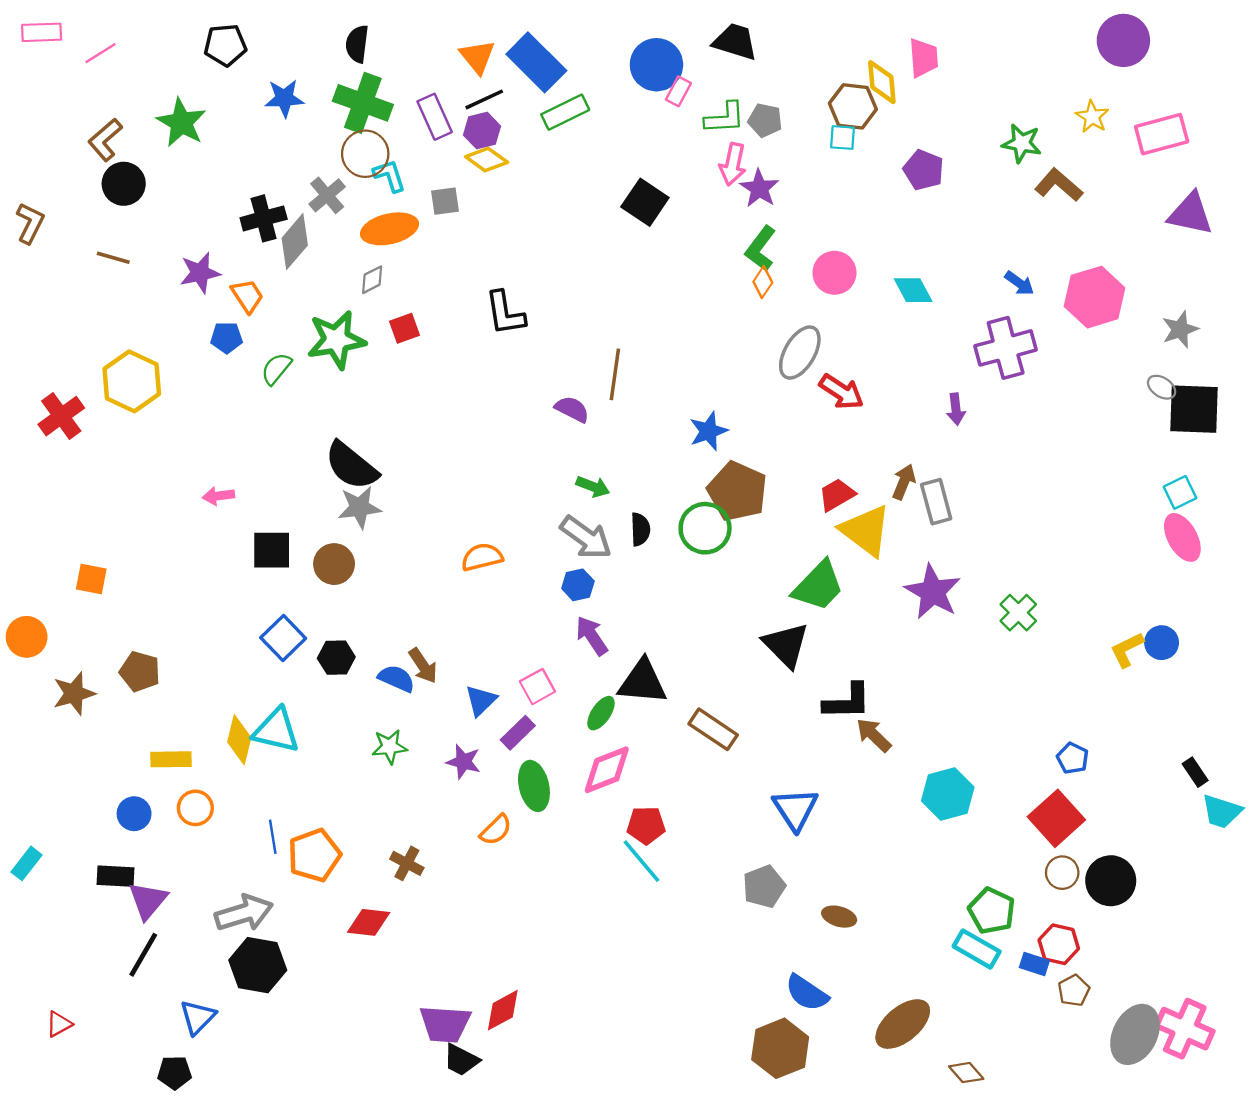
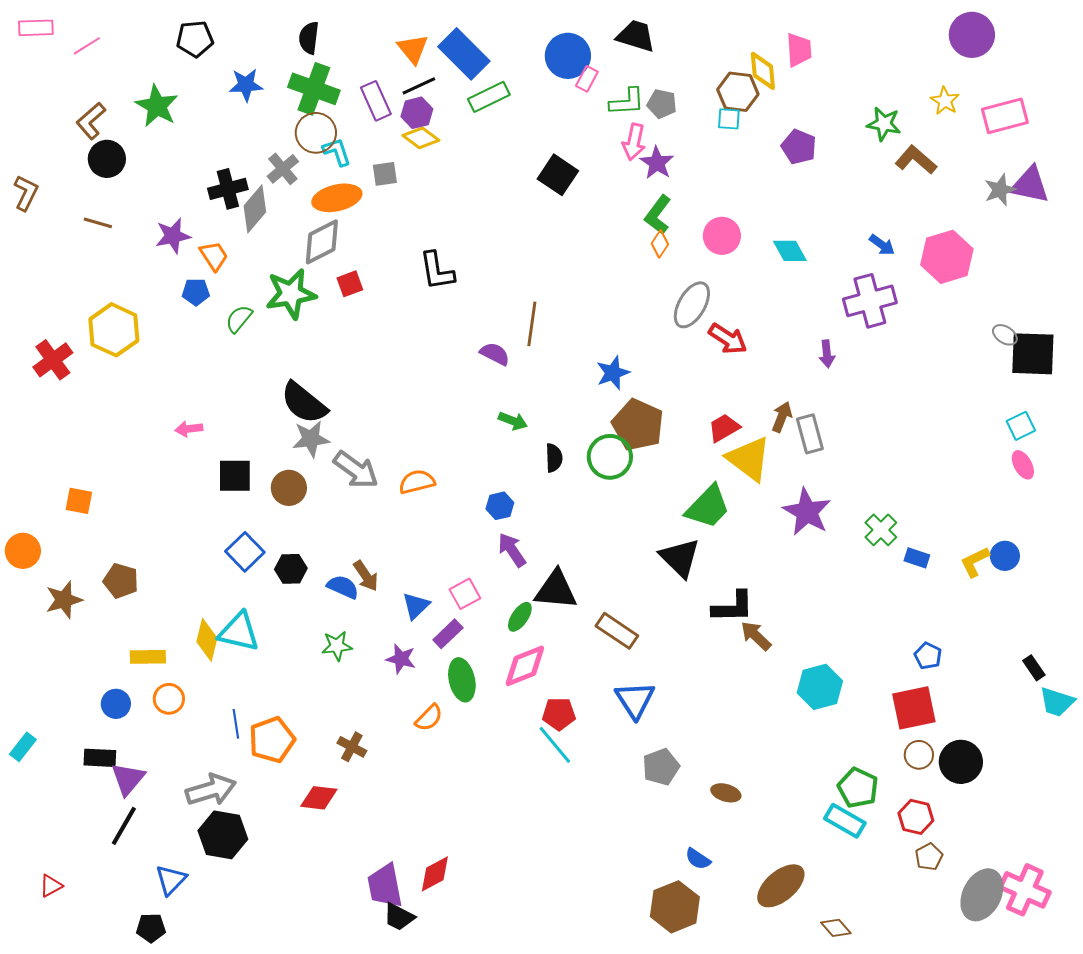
gray diamond: (372, 280) -> (322, 242), size x1.8
gray star: (1180, 329) -> (1000, 190), moved
gray arrow: (586, 537) -> (356, 470), moved
pink ellipse: (1182, 537) -> (1023, 465), size x0.7
blue triangle: (795, 809) -> (635, 700), moved
red square: (1056, 818) -> (914, 708), turned 30
blue rectangle: (1034, 964) -> (917, 558), moved
blue semicircle: (807, 993) -> (698, 859), size x0.7
purple trapezoid: (445, 1024) -> (385, 886), turned 75

